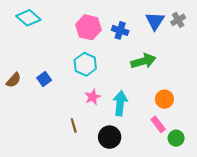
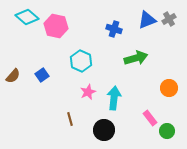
blue triangle: (155, 21) -> (147, 20), turned 36
pink hexagon: (88, 27) -> (56, 26), moved
orange circle: (164, 99) -> (169, 88), moved

